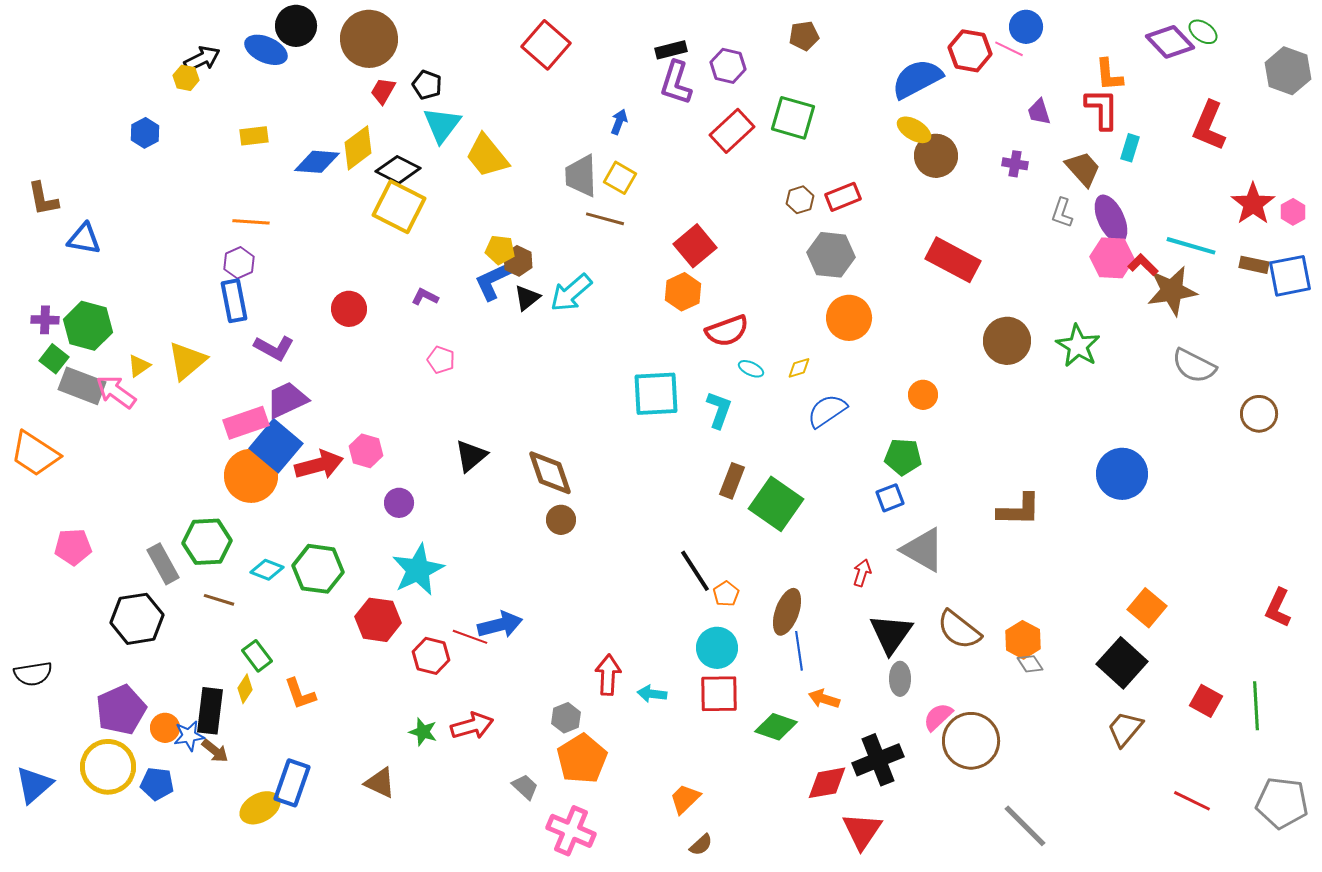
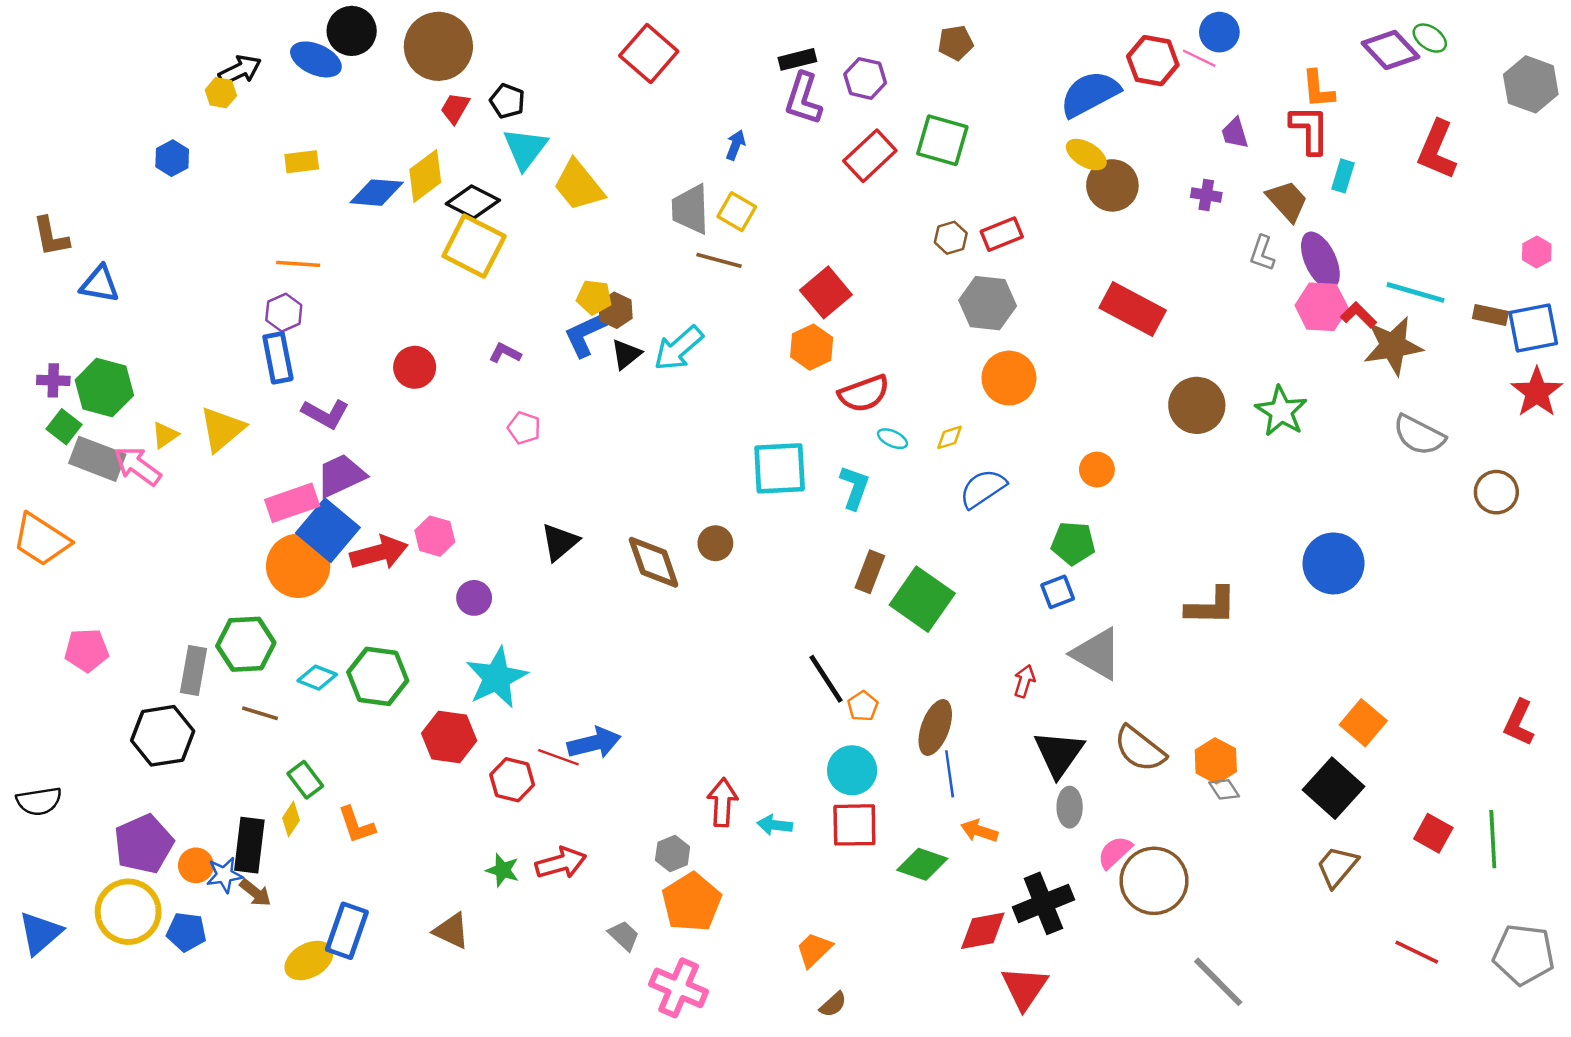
red star: (1253, 204) -> (1537, 392), moved
brown circle: (561, 520) -> (715, 543), moved
gray rectangle: (163, 564) -> (194, 670), turned 39

